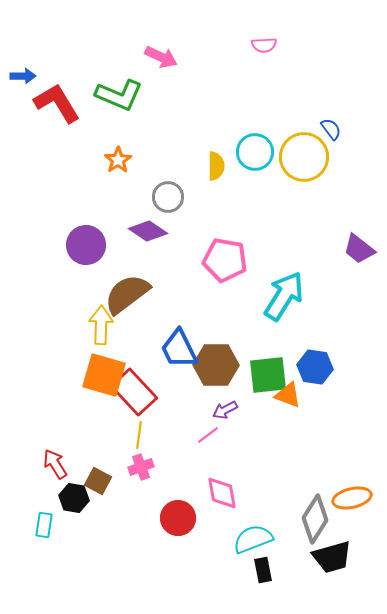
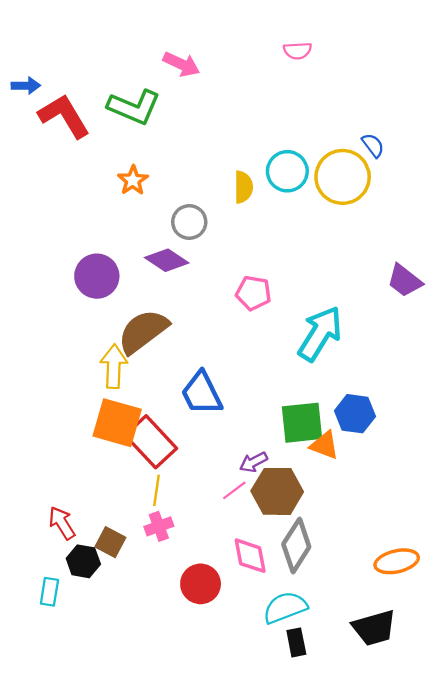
pink pentagon: (225, 260) -> (254, 293), size x0.7
brown hexagon: (216, 365) -> (277, 491), moved
gray diamond: (315, 519) -> (296, 546), moved

